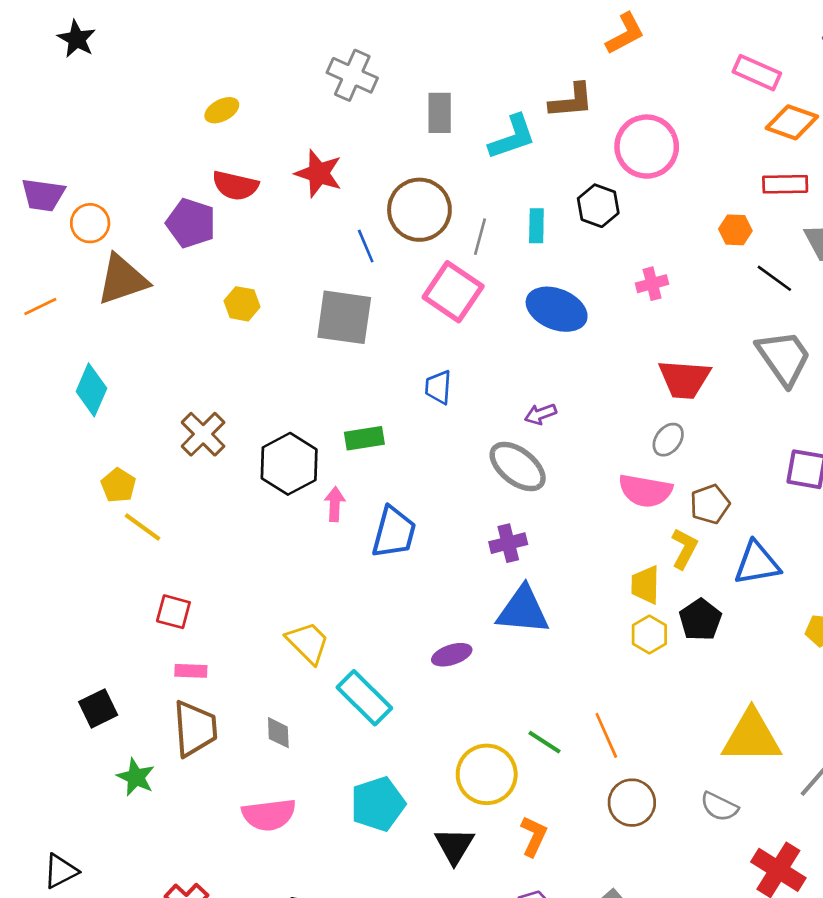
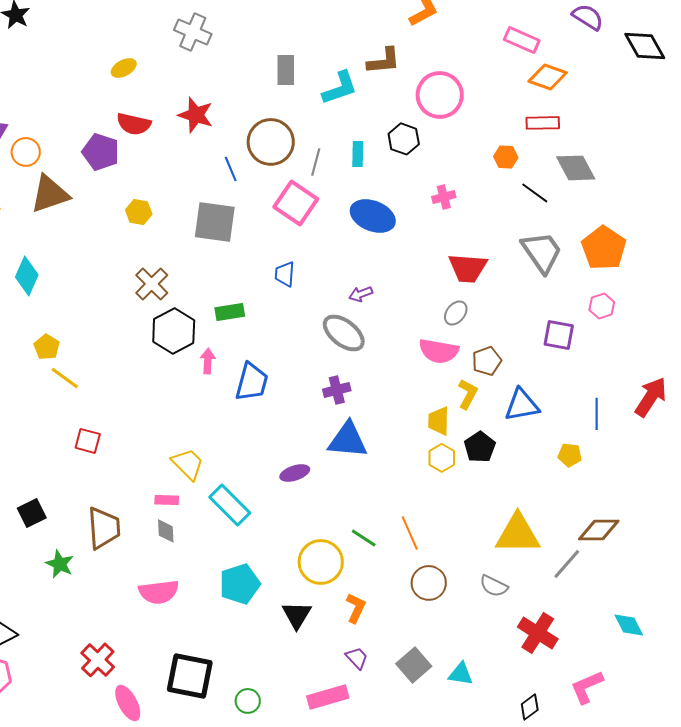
gray cross: (352, 75) -> (193, 32), moved
brown cross: (203, 434) -> (152, 284), moved
pink rectangle: (191, 671) -> (167, 500), moved

